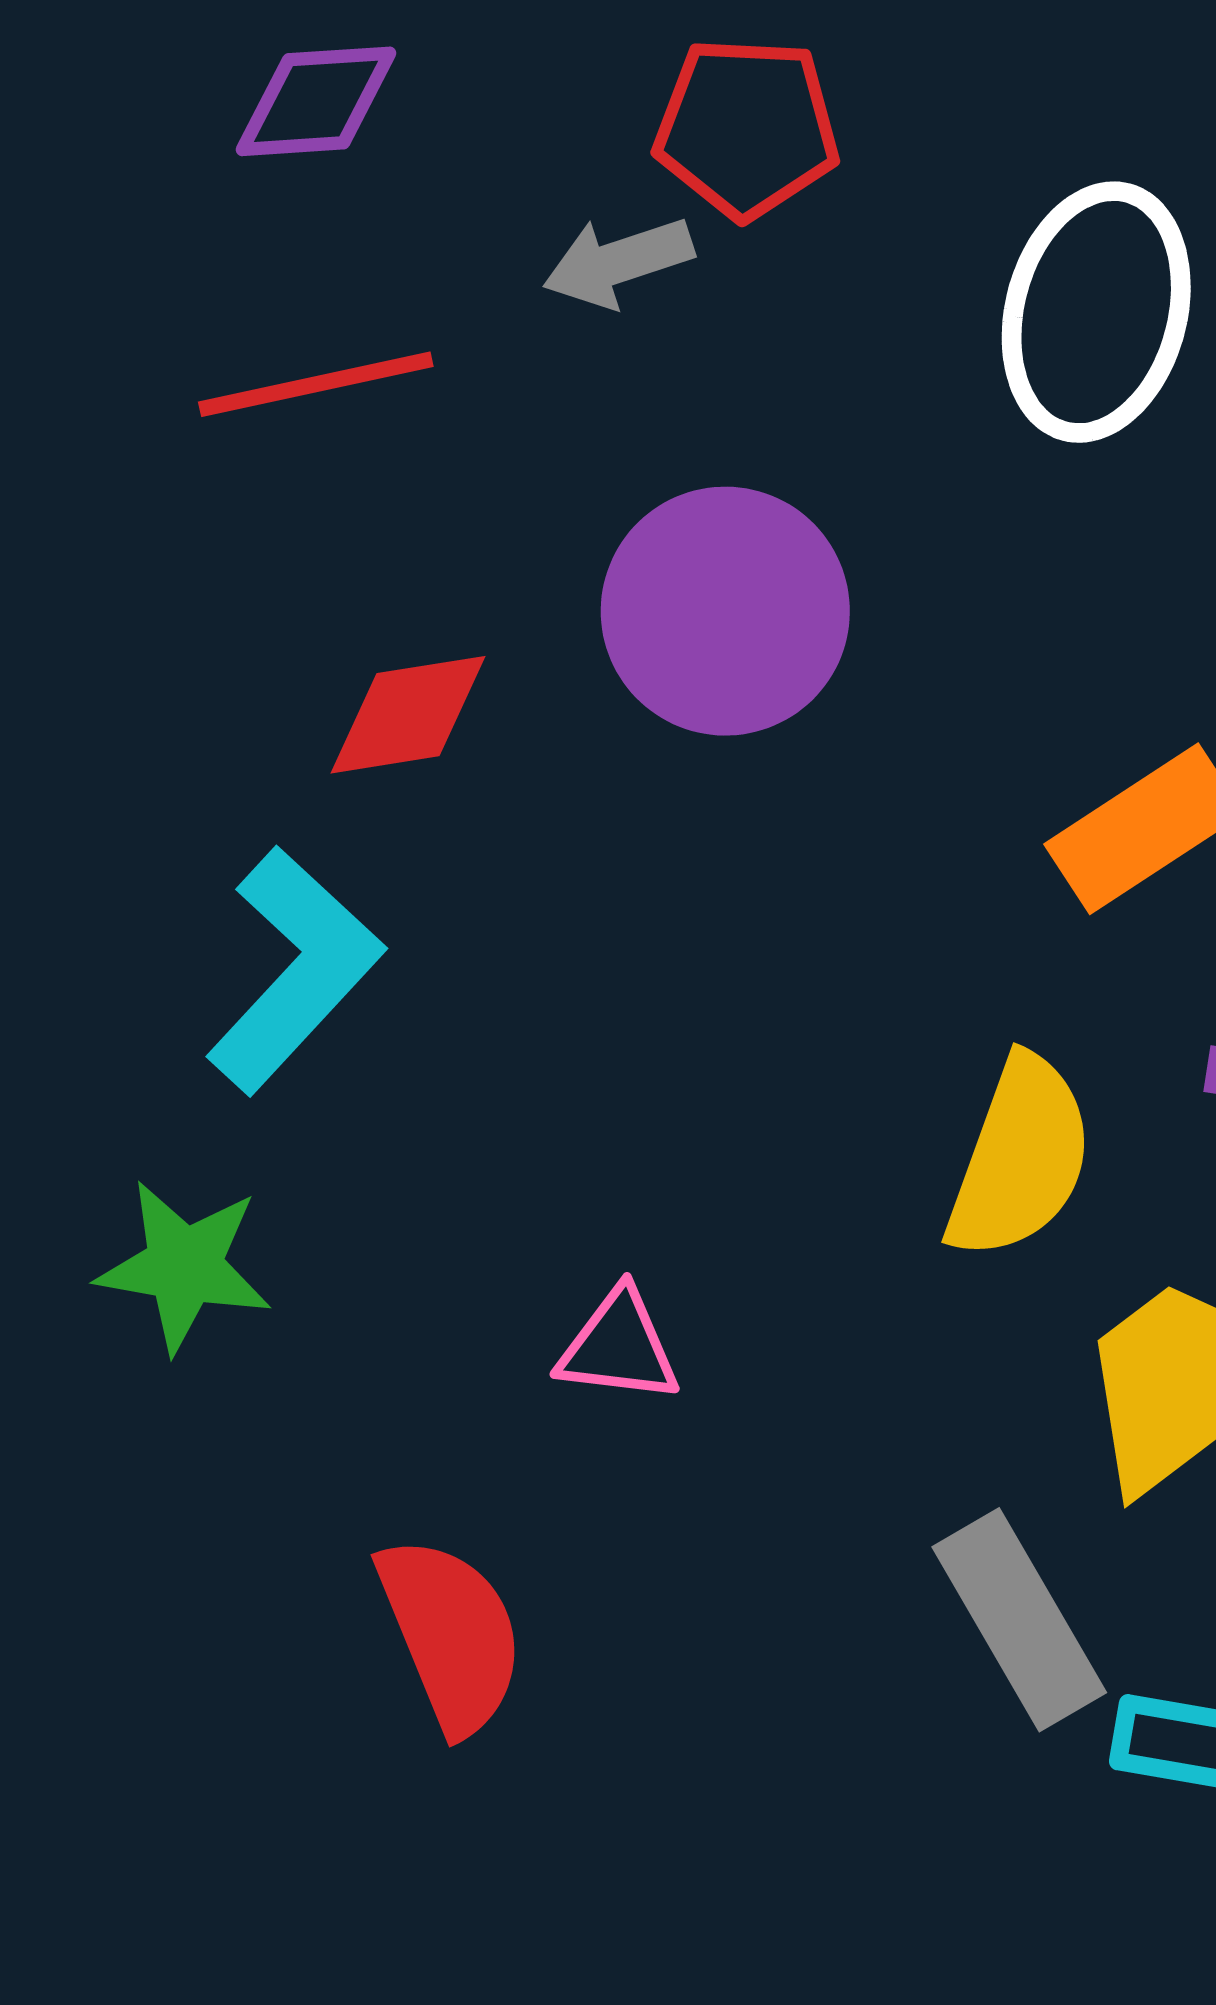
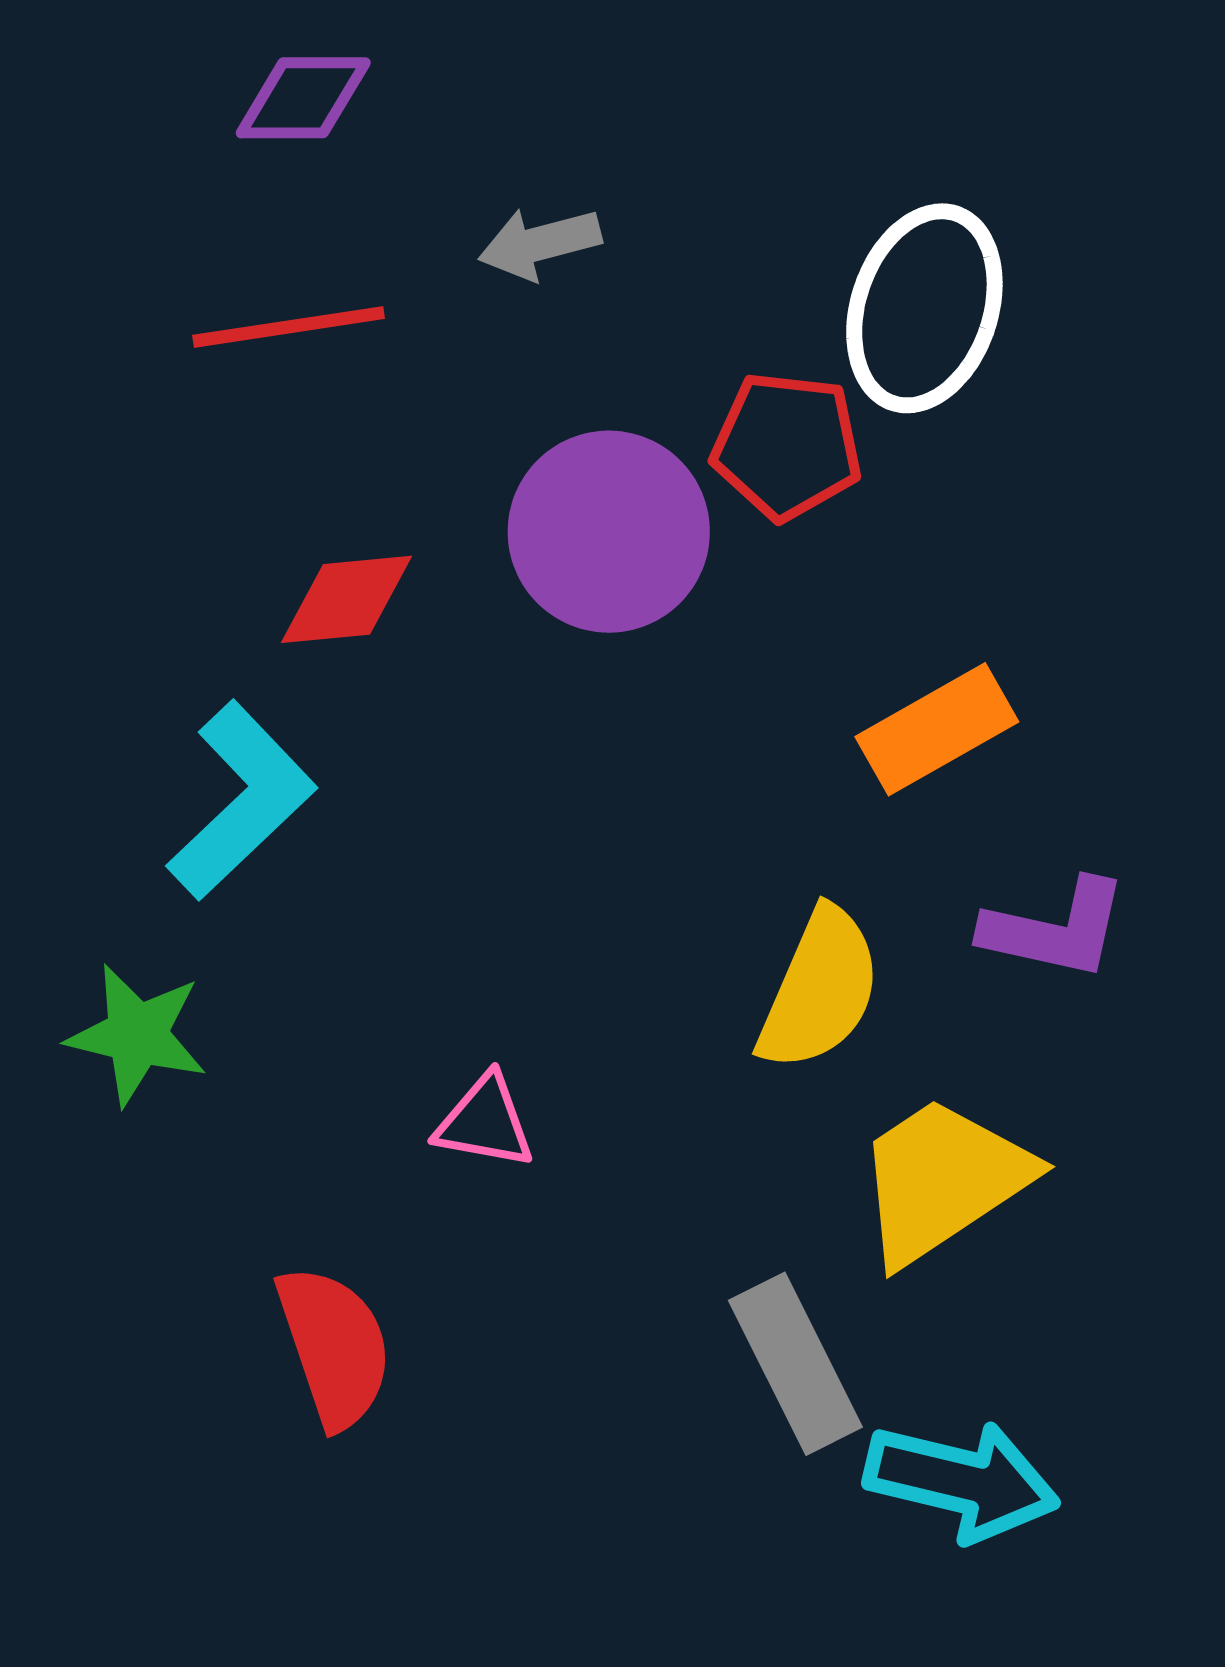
red pentagon: (747, 128) -> (787, 446), moved

